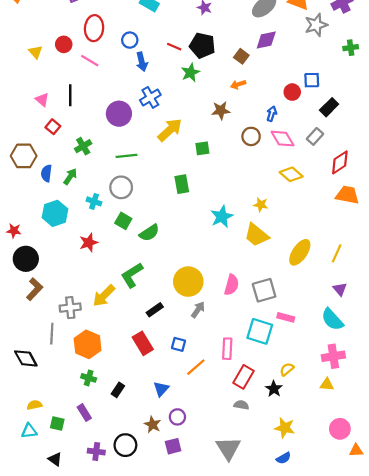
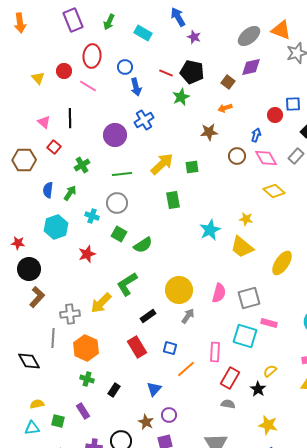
yellow arrow: (170, 130) -> (162, 164), moved
brown hexagon: (24, 156) -> (24, 160), moved

